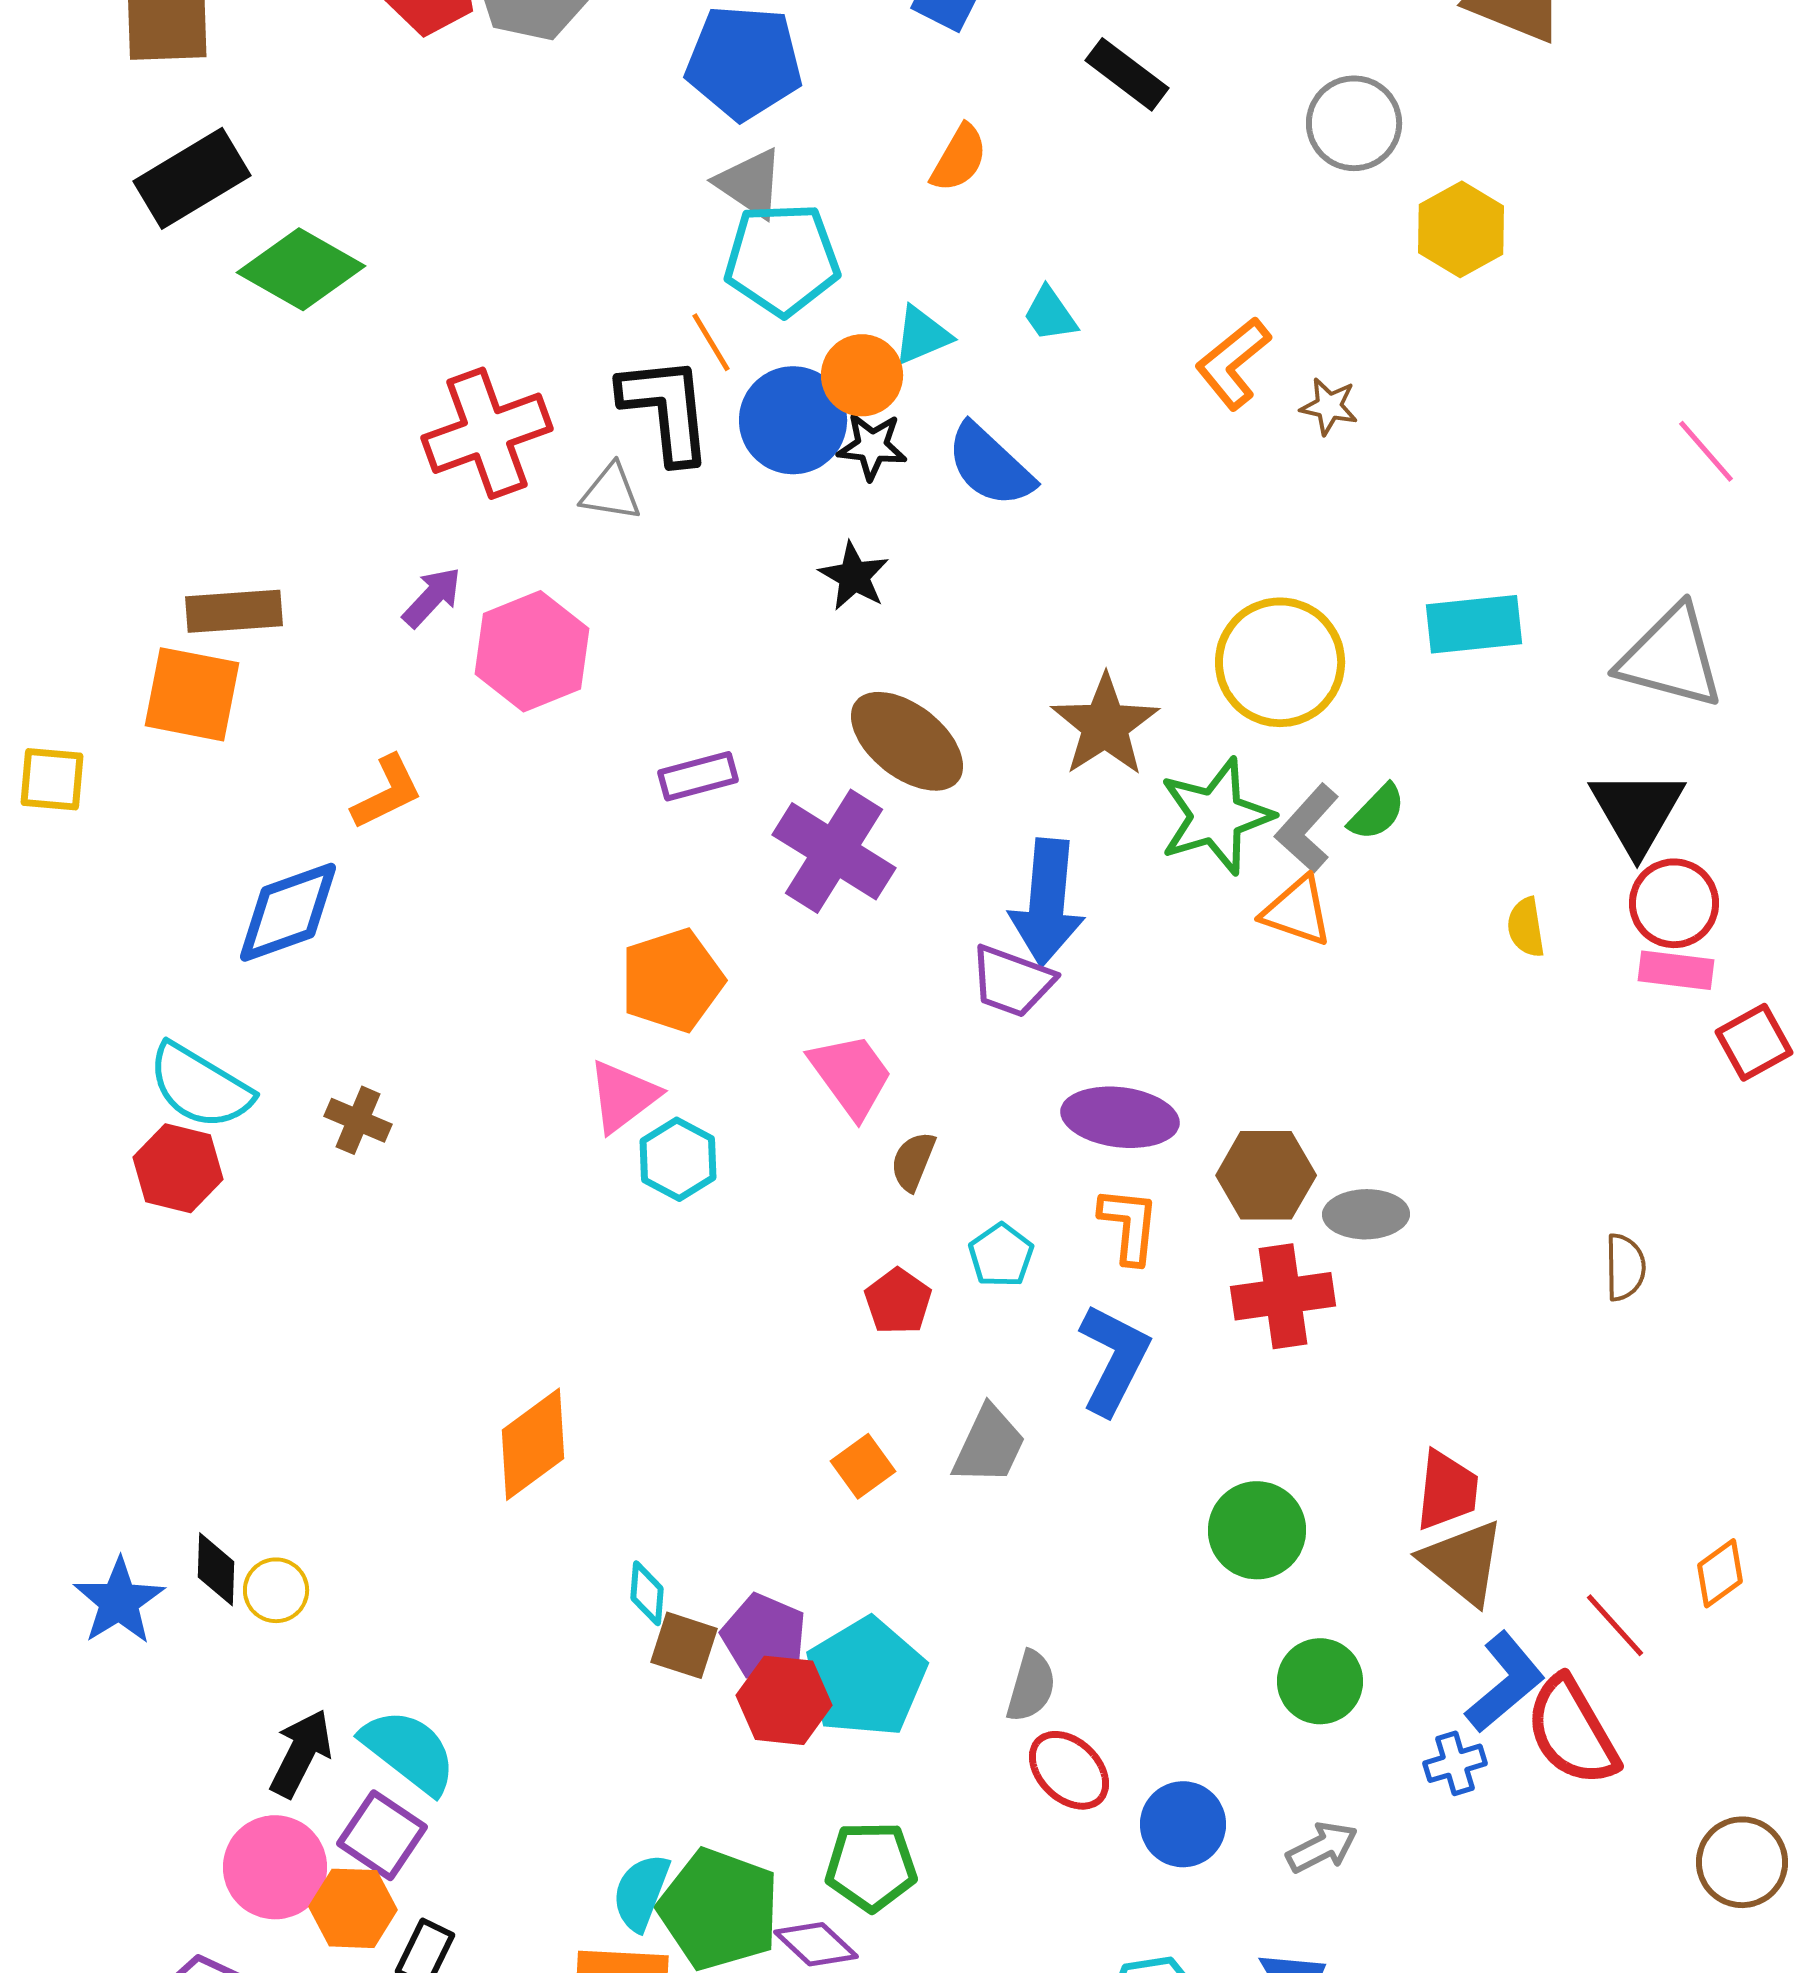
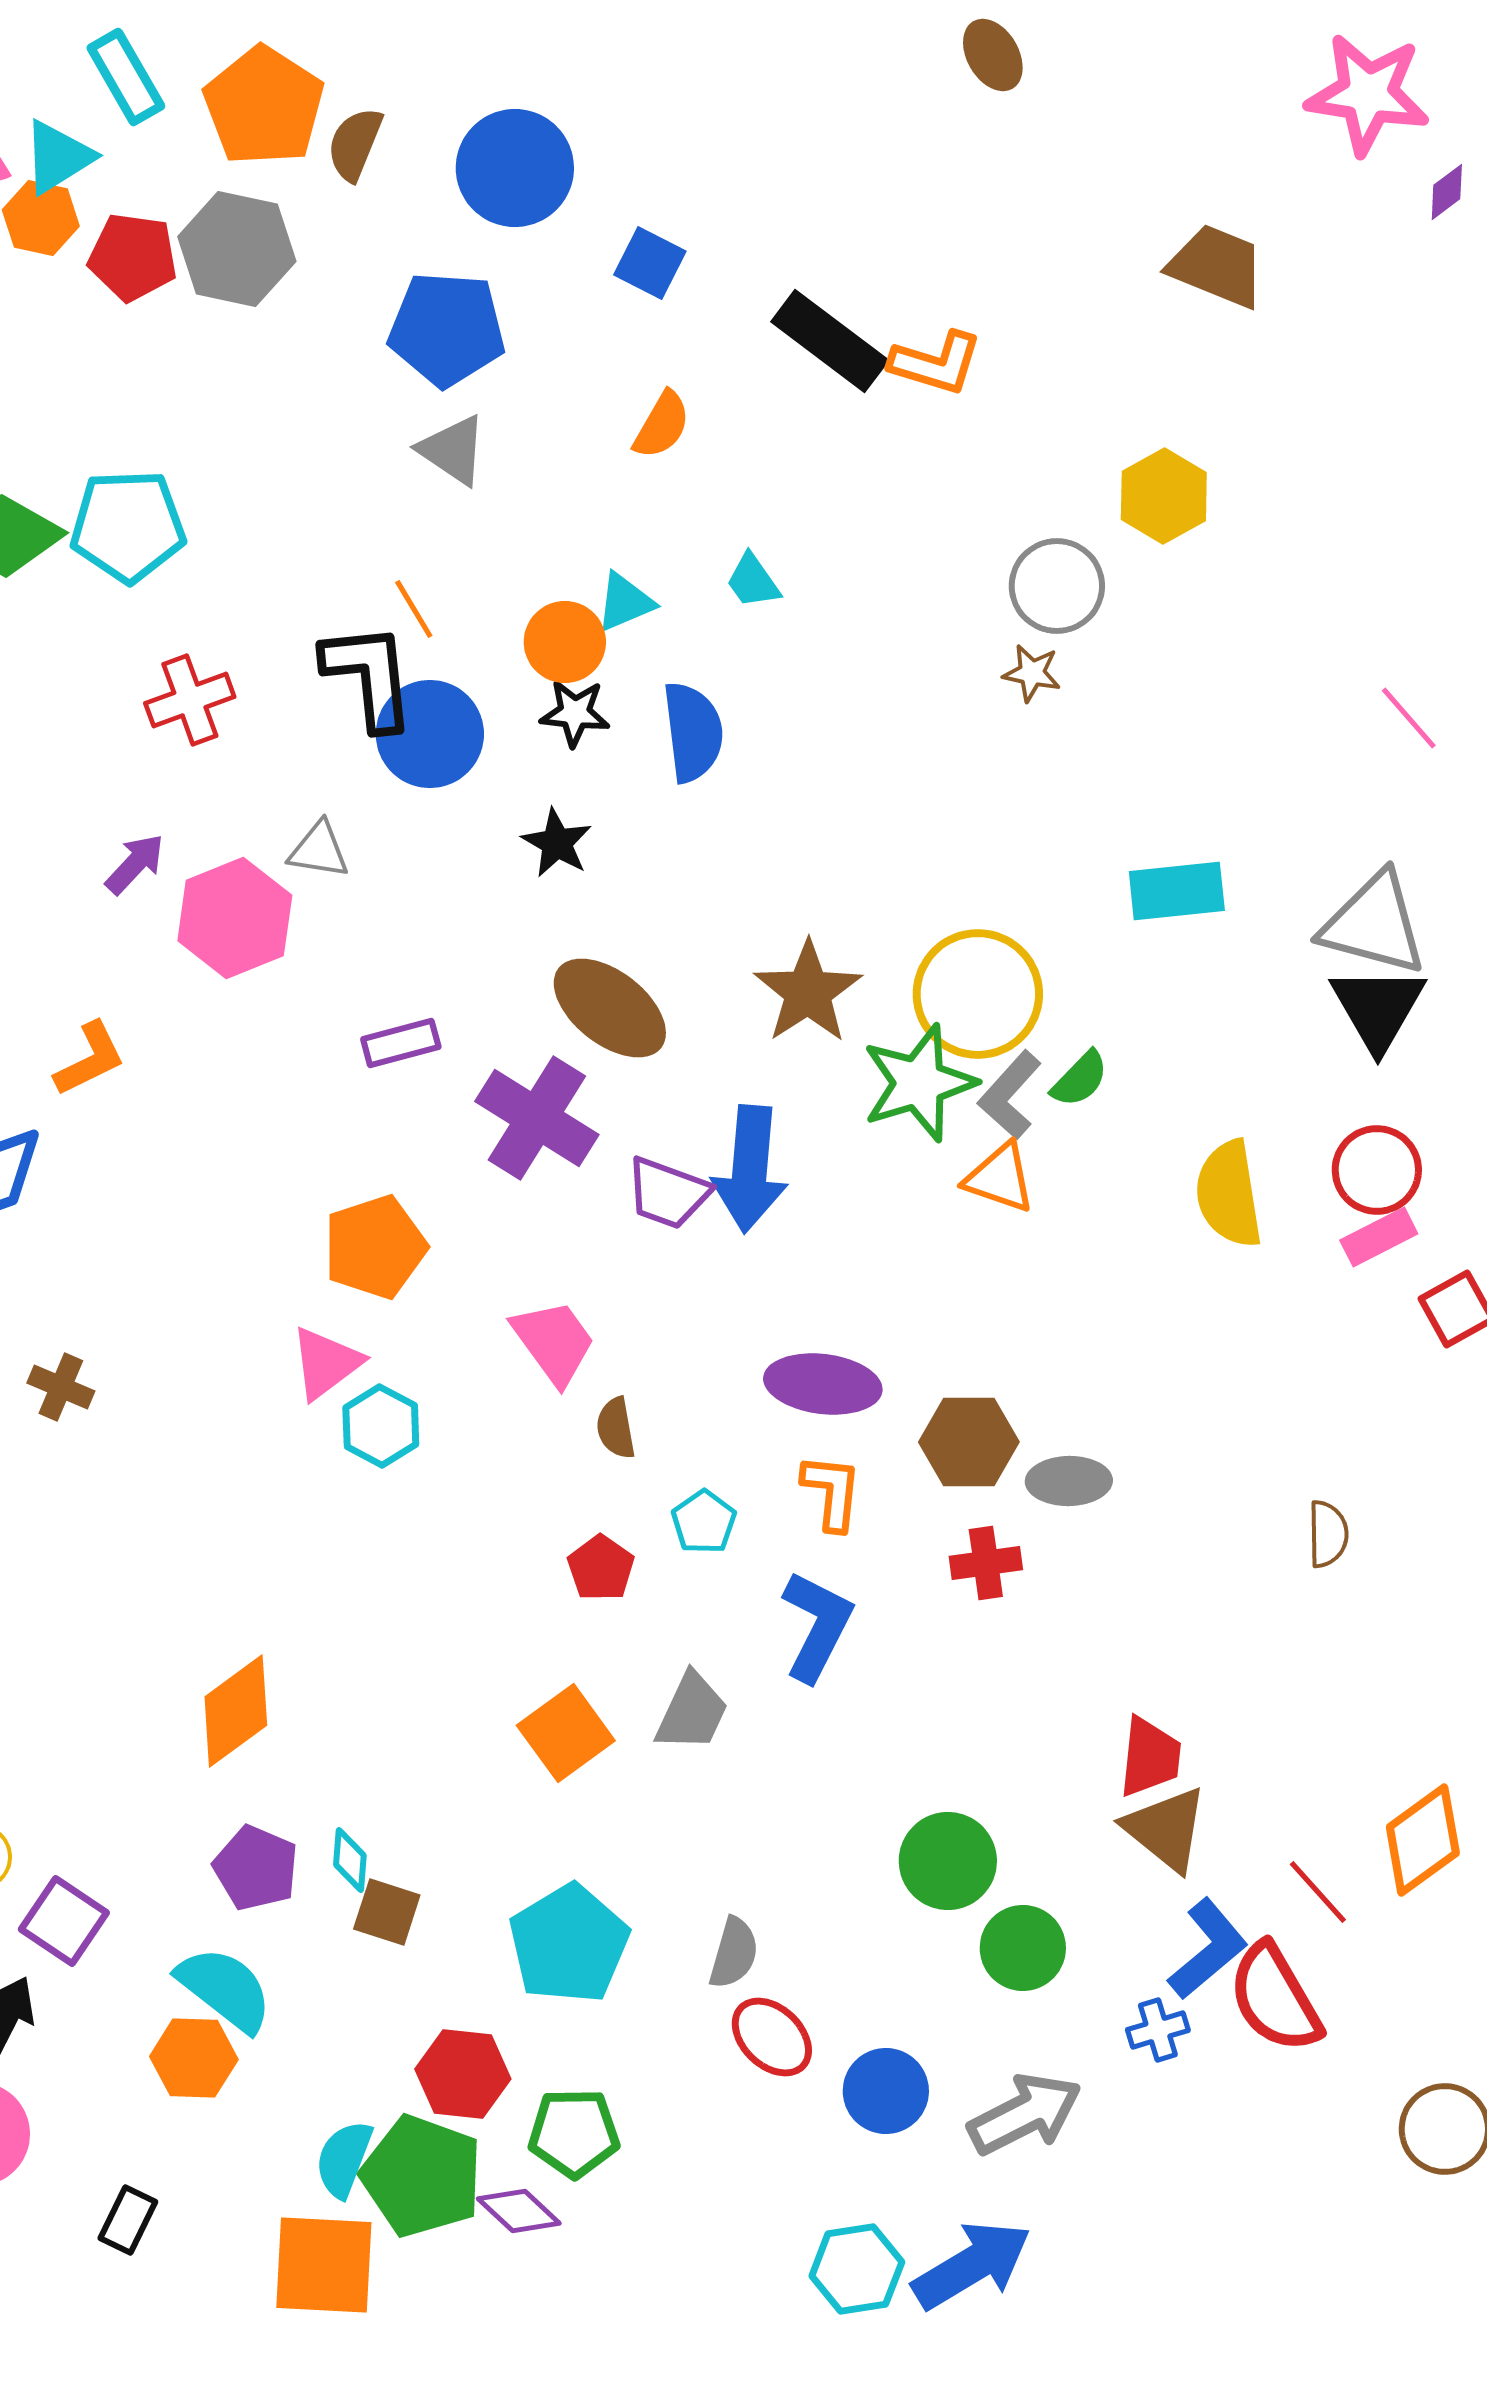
black rectangle: (1127, 74) -> (830, 341), size x1.4
gray circle: (1354, 123) -> (1057, 586), moved
cyan pentagon: (782, 259) -> (128, 526), moved
orange L-shape: (1233, 363) -> (936, 363), moved, turned -124
blue circle: (793, 420) -> (430, 734), moved
red cross: (487, 433) -> (190, 700), size x0.7
blue semicircle: (990, 465) -> (693, 732), turned -140
gray triangle: (611, 492) -> (319, 850), moved
yellow circle: (1280, 662) -> (978, 994), moved
black triangle: (1637, 811) -> (1378, 1008), moved
yellow semicircle: (1526, 927) -> (1229, 1194), size x1.8
pink rectangle: (1676, 970) -> (1379, 1237), turned -34
purple trapezoid: (1012, 981) -> (668, 1193), moved
brown semicircle: (913, 1161) -> (616, 1428), turned -32
red cross: (1283, 1296) -> (986, 1563), size x0.7
orange square: (863, 1466) -> (566, 1733), size x1.5
green circle: (1257, 1530) -> (948, 1861), moved
orange diamond: (1720, 1573) -> (1423, 1840), size x1.6
purple pentagon: (764, 1636) -> (256, 1868), moved
red hexagon: (784, 1700) -> (463, 2074), moved
cyan semicircle: (409, 1751) -> (225, 1989), moved
purple square: (382, 1835) -> (64, 1921), moved
gray arrow: (1322, 1847) -> (1025, 2114), size x1.6
orange hexagon: (353, 1908) -> (194, 2058), moved

